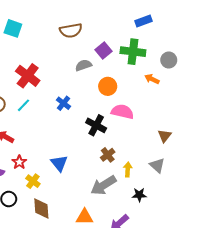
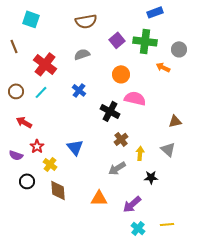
gray semicircle: (83, 65) -> (82, 54), moved
brown triangle: (165, 136) -> (175, 121), turned 40
gray arrow: (103, 185) -> (117, 168), size x0.7

